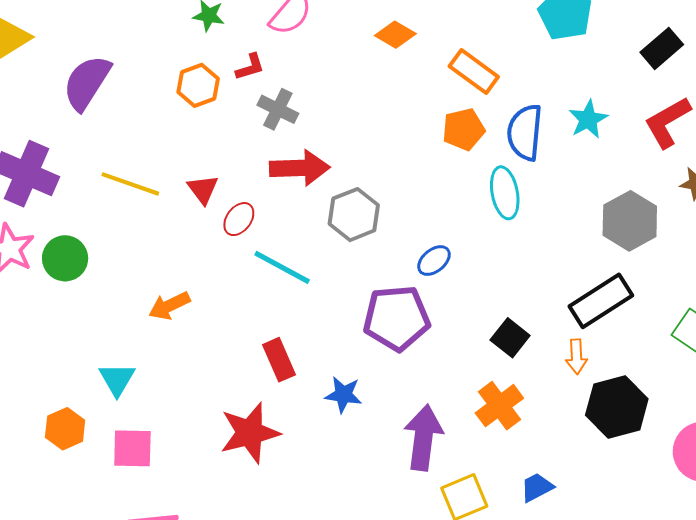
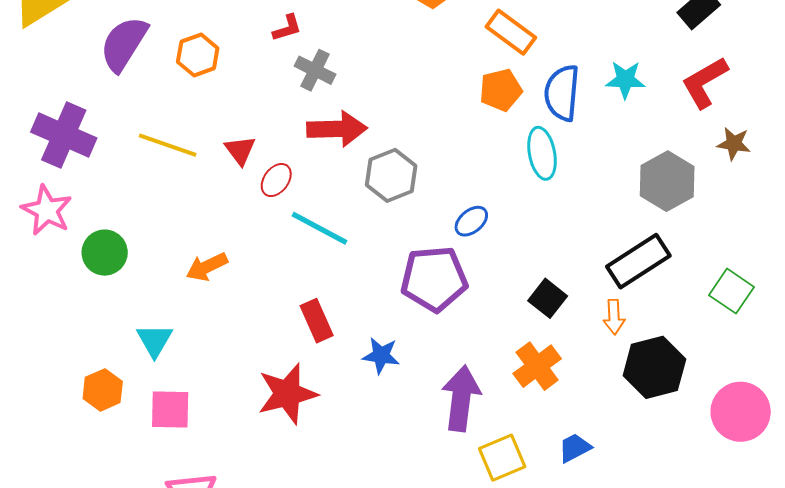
orange hexagon: (198, 85) -> (198, 55), moved
cyan star: (588, 119) -> (625, 80), turned 30
green circle: (65, 258) -> (105, 253), moved

